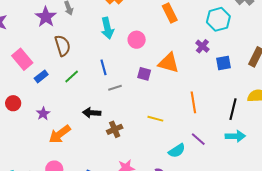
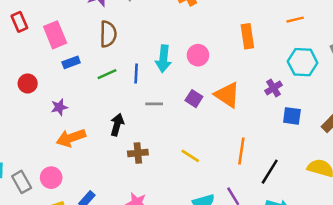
cyan arrow: (107, 28) -> (163, 59), moved
blue line: (104, 67) -> (136, 73), moved
black line: (233, 109) -> (270, 172), moved
black arrow: (92, 113) -> (117, 125), turned 84

